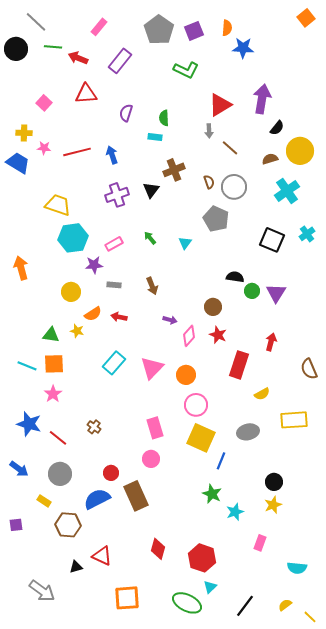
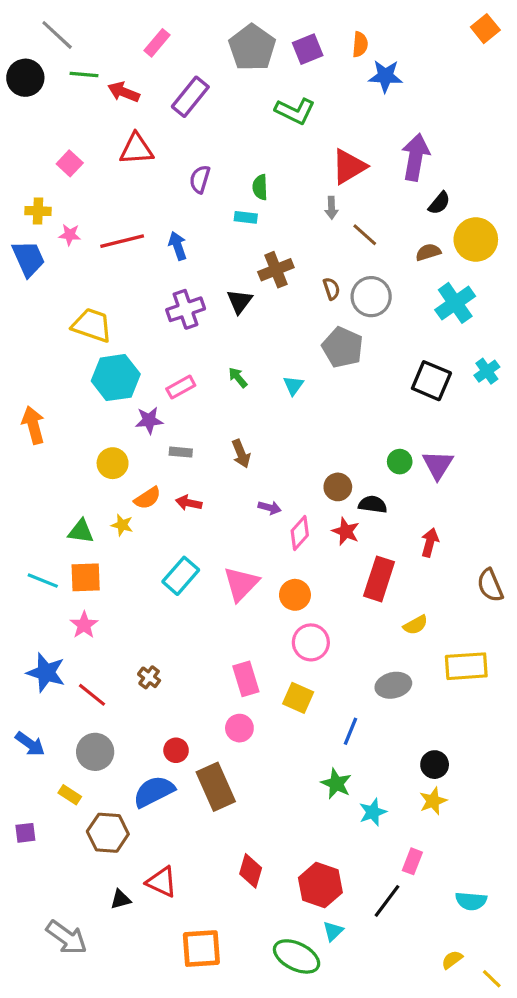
blue trapezoid: (18, 163) -> (29, 259), turned 35
black semicircle: (235, 277) -> (373, 504), moved
yellow square: (201, 438) -> (298, 698), moved, size x0.7
black line: (245, 606) -> (387, 901), moved

